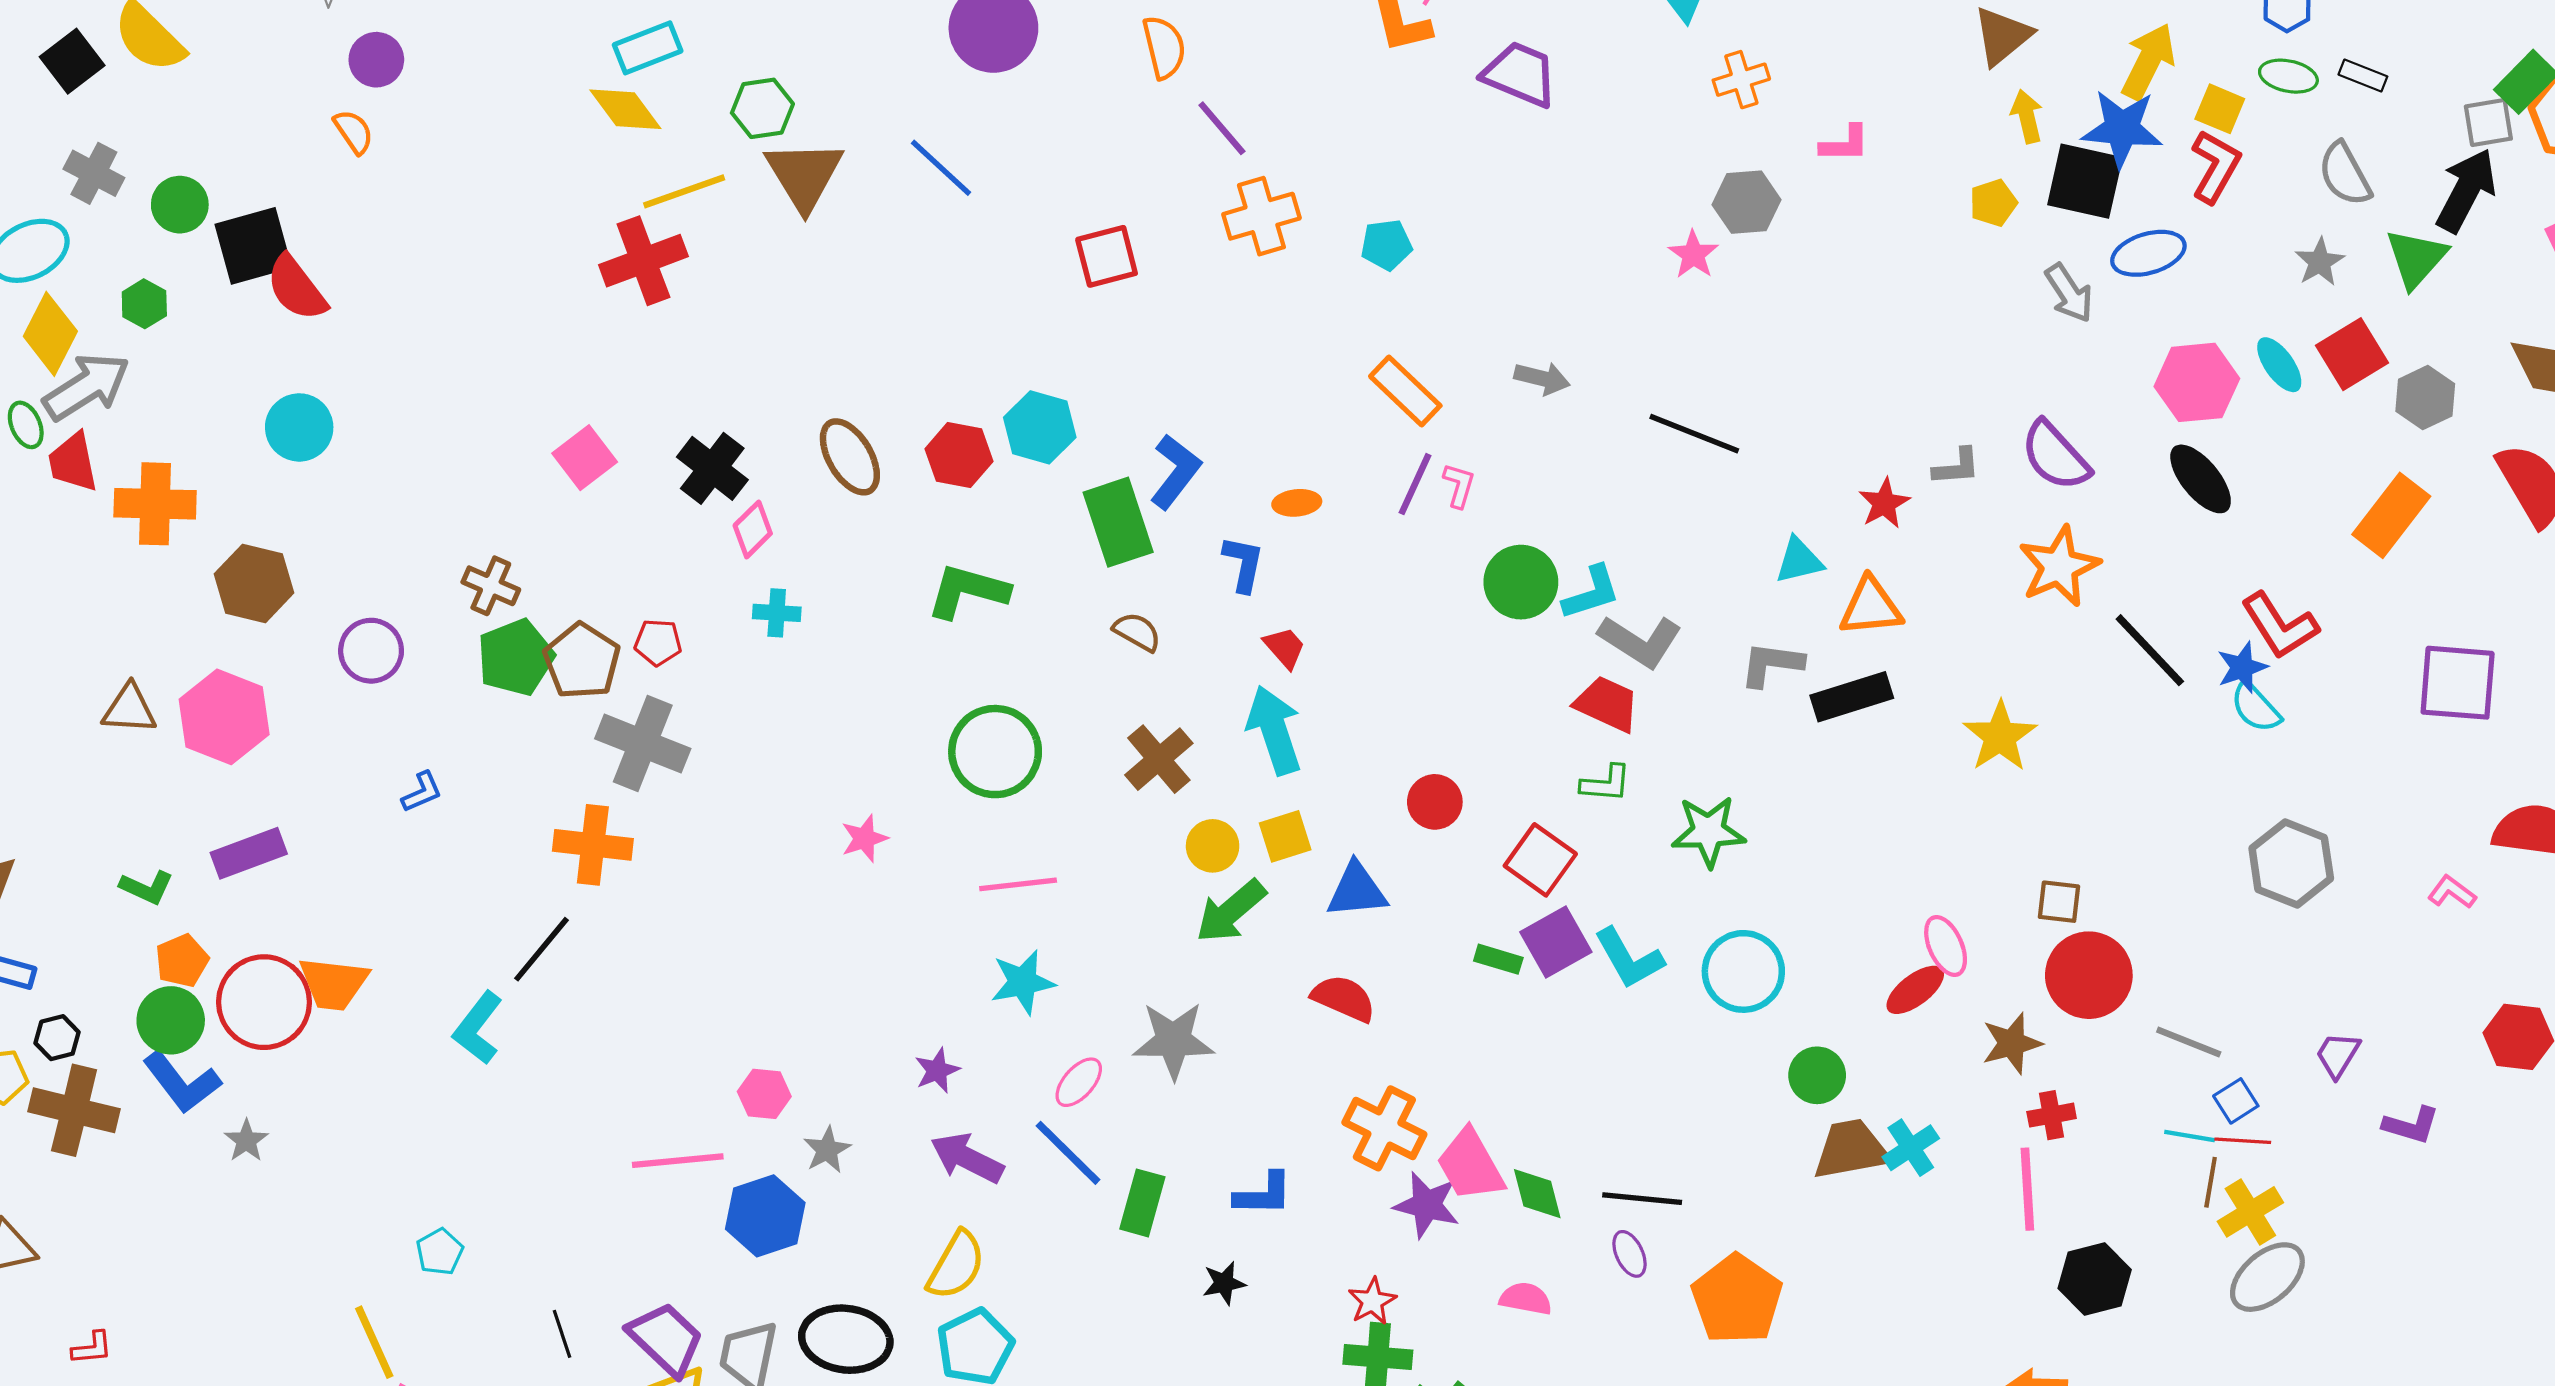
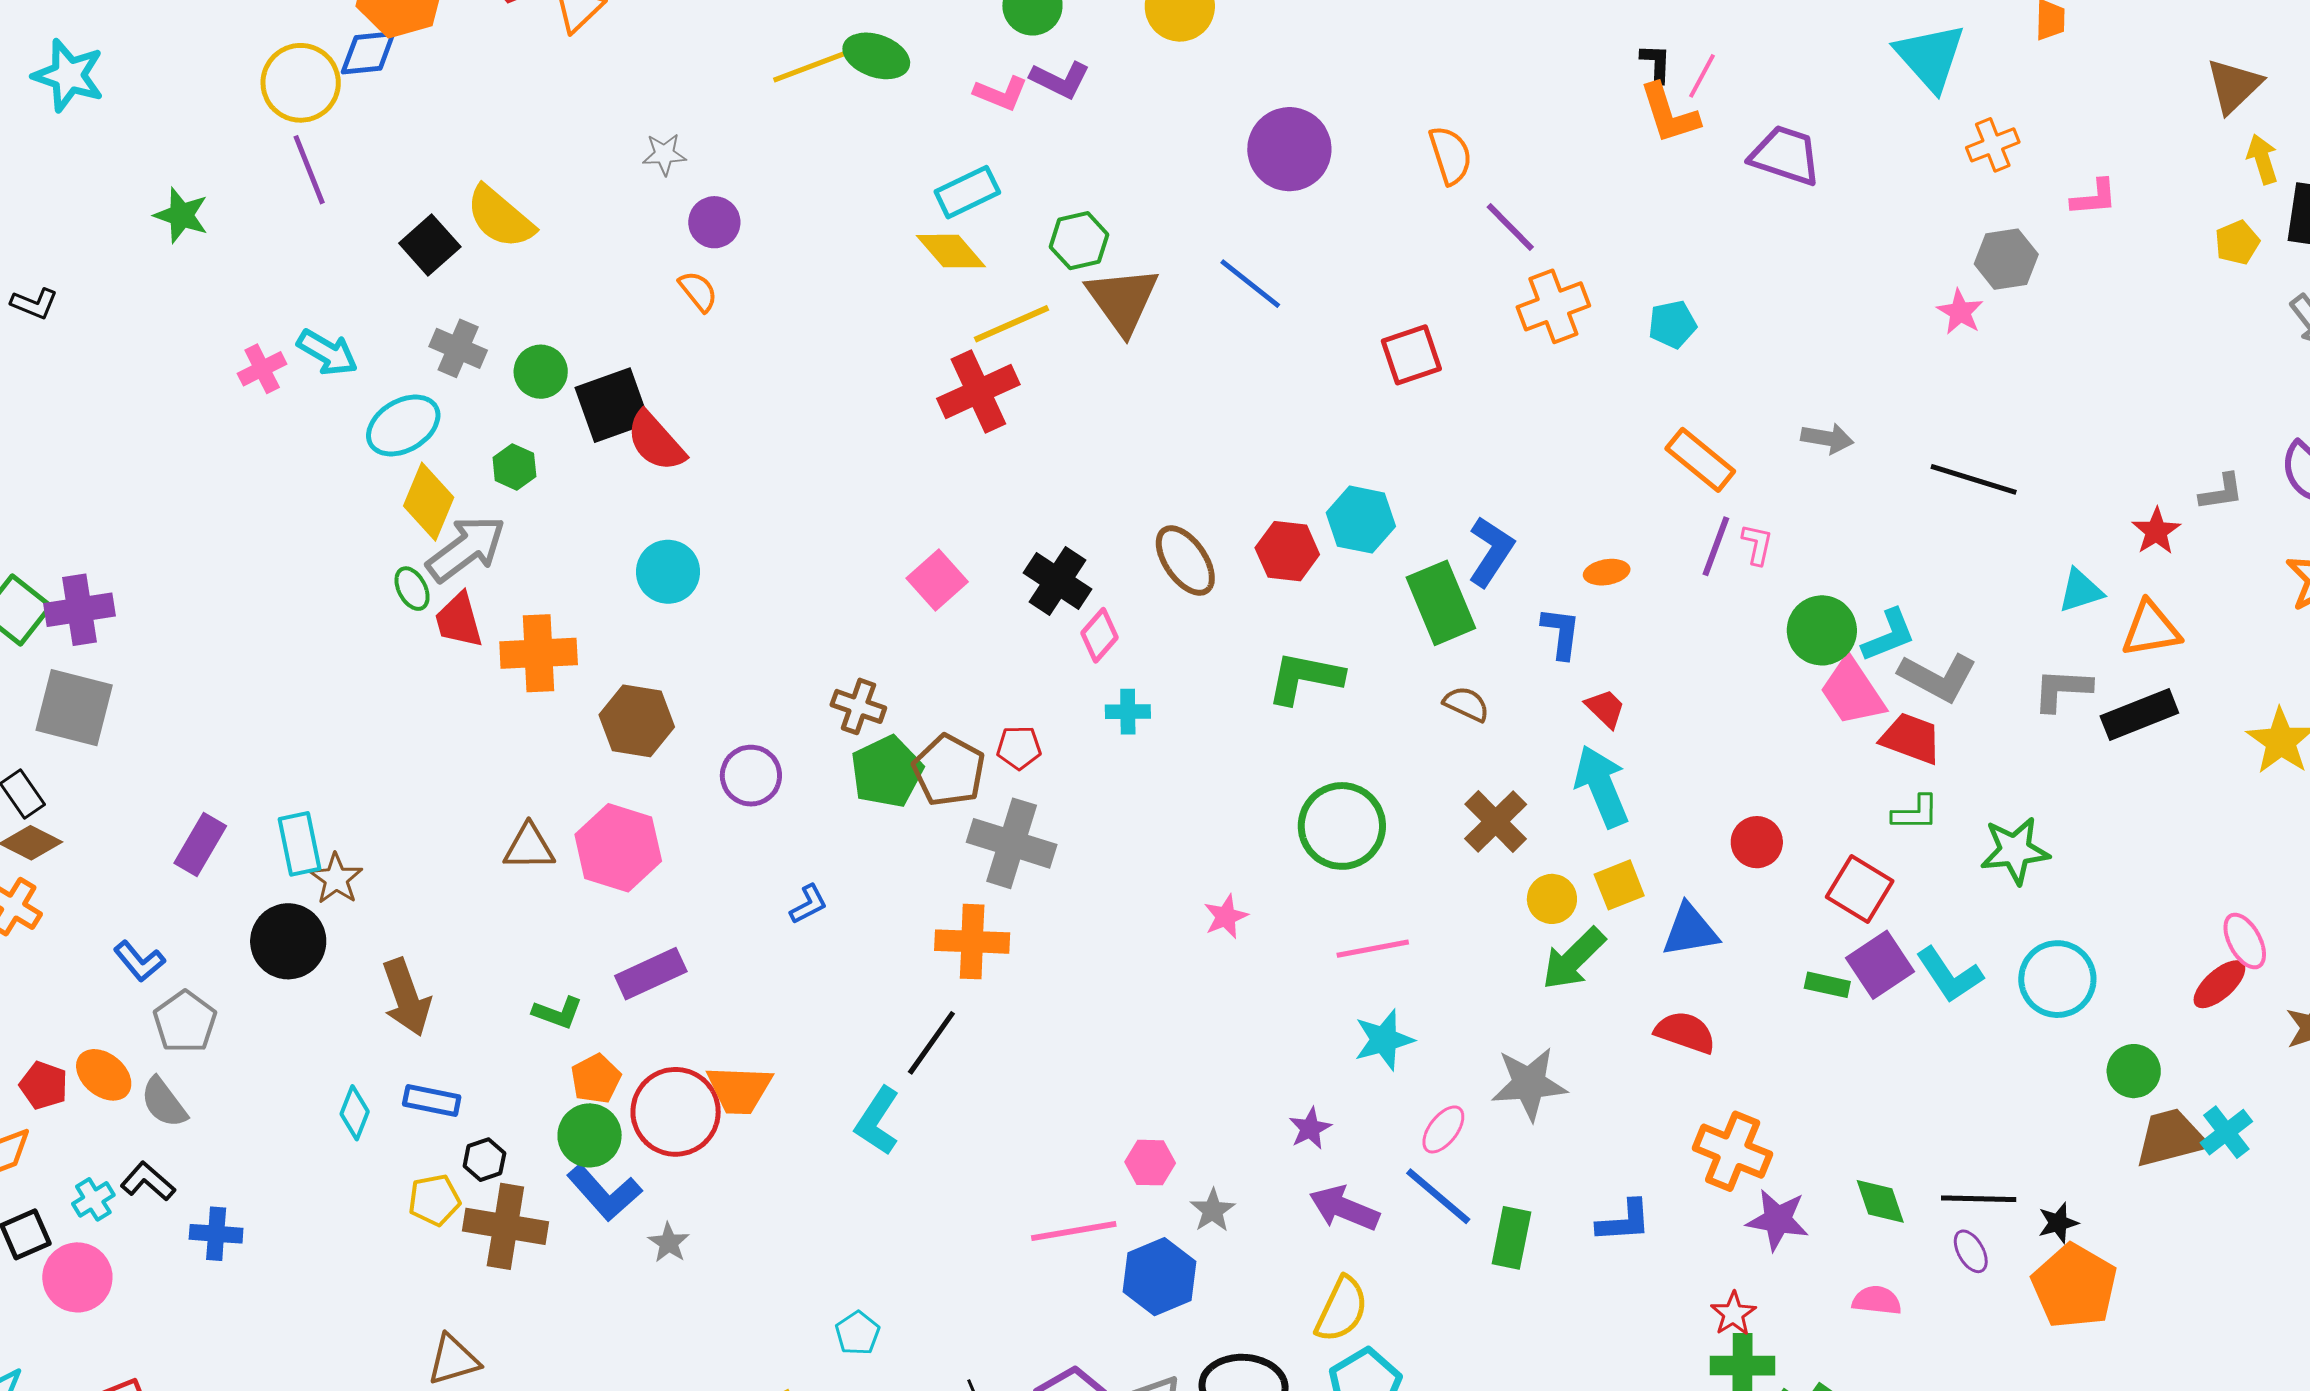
pink trapezoid: (1470, 1165) -> (1852, 692), moved
black star: (1224, 1283) -> (2058, 1223), moved

